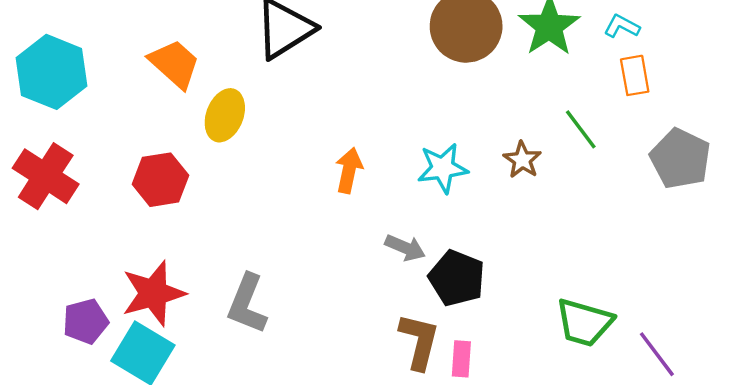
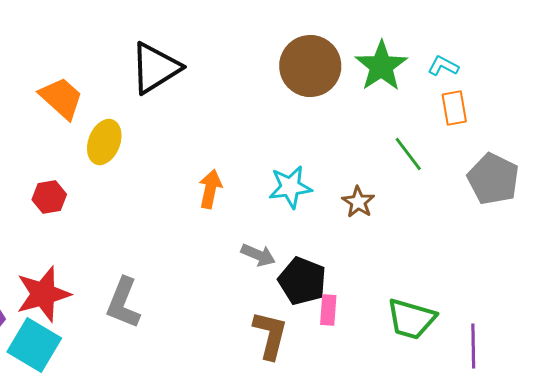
brown star: (522, 160) -> (358, 202), moved
red hexagon: (160, 180) -> (49, 197), size x0.7
purple line: (657, 354) -> (473, 346), turned 36
pink rectangle: (461, 359) -> (328, 310), moved

